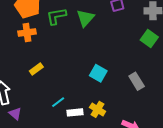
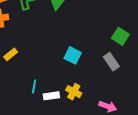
green square: (149, 39) -> (120, 36), moved
cyan line: (58, 102) -> (34, 86), turned -40

